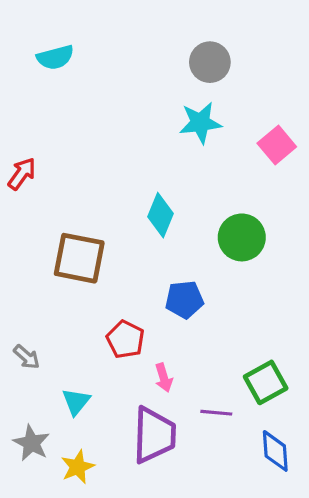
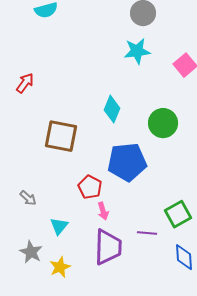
blue pentagon: (184, 300) -> (127, 162), size x1.6
pink arrow: (164, 378) -> (103, 211), moved

